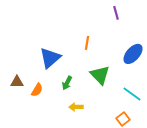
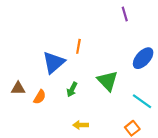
orange line: (87, 43) -> (78, 46), moved
yellow arrow: (76, 107) -> (81, 125), moved

